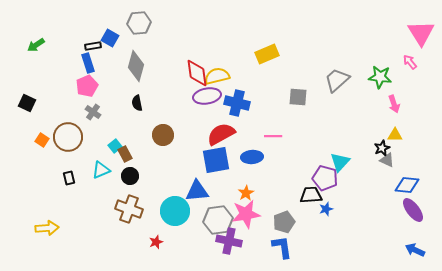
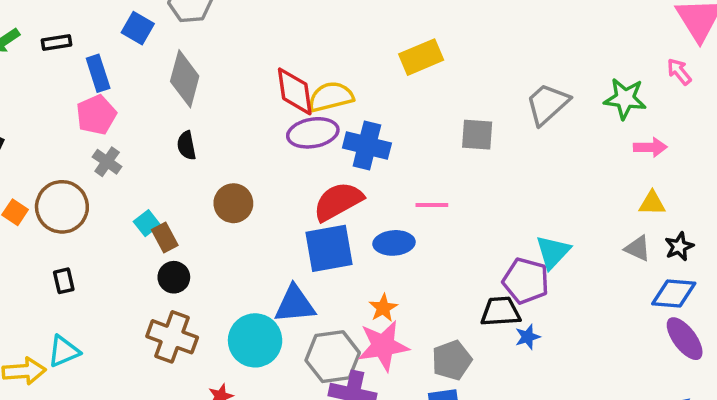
black rectangle: (93, 46) -> (57, 43), moved
pink arrow: (394, 104) -> (650, 147), turned -72
black star: (382, 148) -> (679, 247), moved
cyan triangle: (101, 170) -> (64, 351), moved

